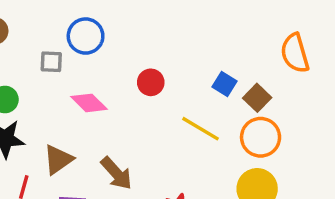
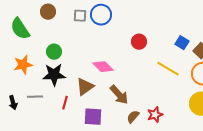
gray square: (51, 62) -> (80, 16), moved
pink diamond: (89, 103) -> (103, 67), moved

